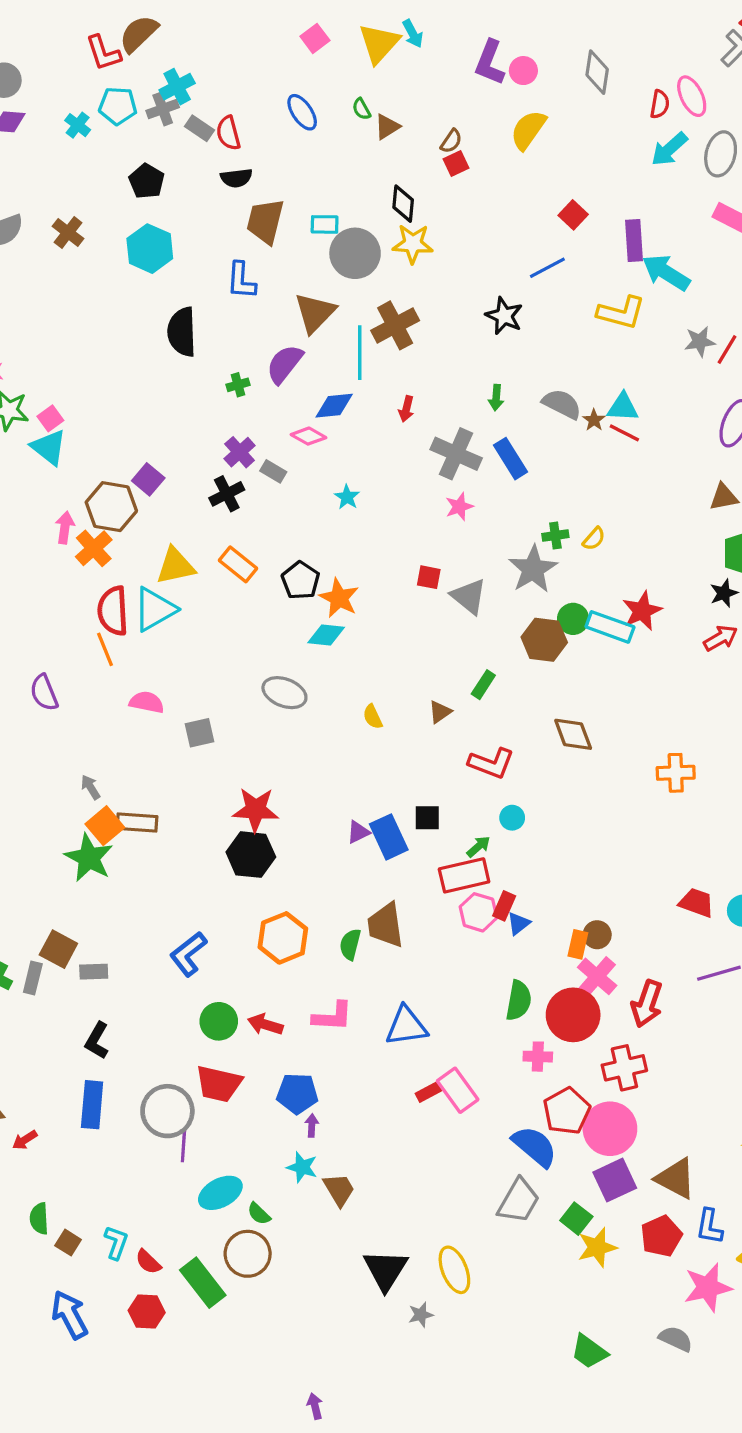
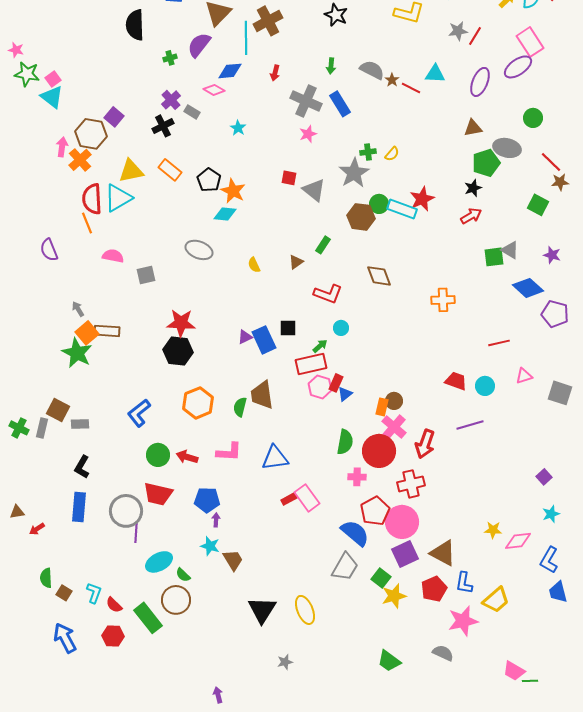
cyan triangle: (623, 407) -> (435, 74), moved
gray star: (421, 1315) -> (285, 662), moved

